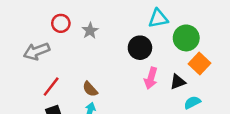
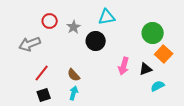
cyan triangle: (158, 18) -> (107, 17), moved
black circle: (140, 48) -> (96, 41), moved

